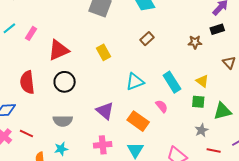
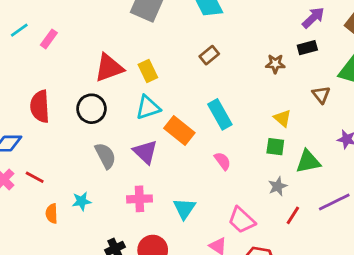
red triangle: (59, 50) -> (109, 68), moved
cyan triangle: (135, 82) -> (148, 107), moved
cyan rectangle: (172, 82) -> (220, 114), moved
pink semicircle: (162, 106) -> (223, 161), moved
gray semicircle: (63, 121) -> (105, 156), moved, turned -120
orange rectangle: (138, 121) -> (179, 131), moved
red line: (214, 150) -> (293, 215), turned -72

